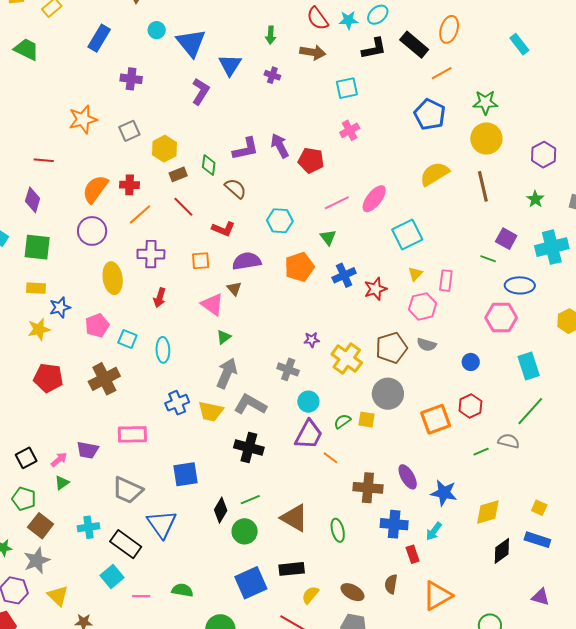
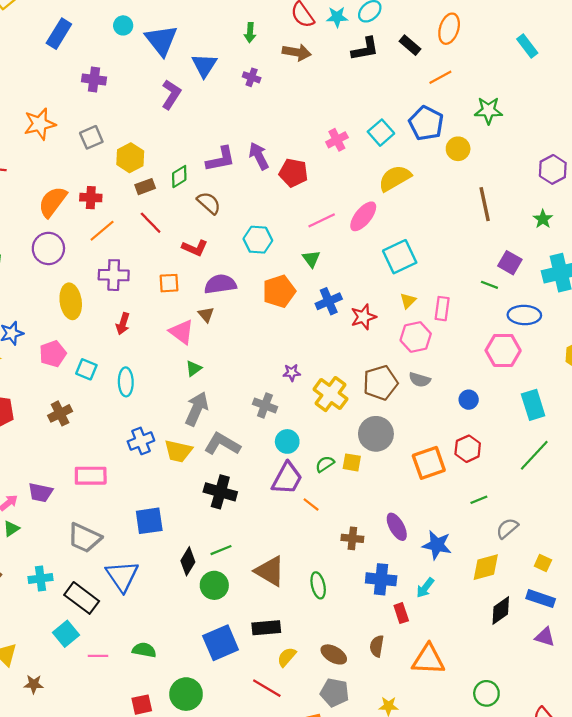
black rectangle: (414, 45) -> (410, 45), size x0.7
cyan square: (347, 88) -> (381, 133), moved, turned -30
yellow circle: (486, 139) -> (458, 149), moved, size x0.7
green diamond: (209, 165) -> (179, 177), turned 50
yellow semicircle: (435, 174) -> (395, 178), moved
brown cross: (104, 379) -> (60, 413), size x0.7
gray semicircle: (509, 441) -> (507, 528), moved, turned -55
brown cross: (368, 488) -> (352, 538), size x0.7
orange triangle: (437, 596) -> (428, 659), turned 32
purple triangle: (541, 597) -> (545, 637), moved

